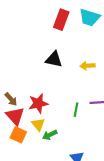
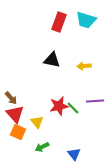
red star: (38, 103) -> (59, 106), moved
green line: (76, 110) -> (73, 108), turned -56
green arrow: (50, 135) -> (42, 147), moved

